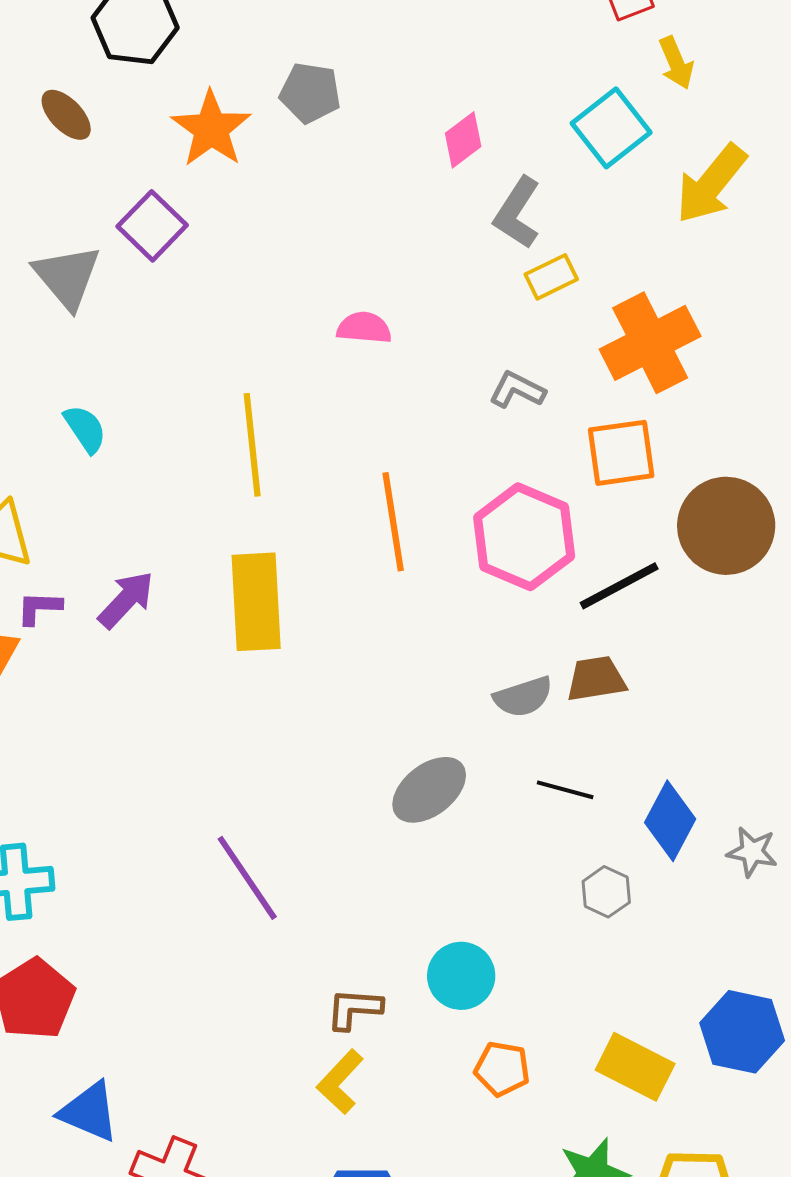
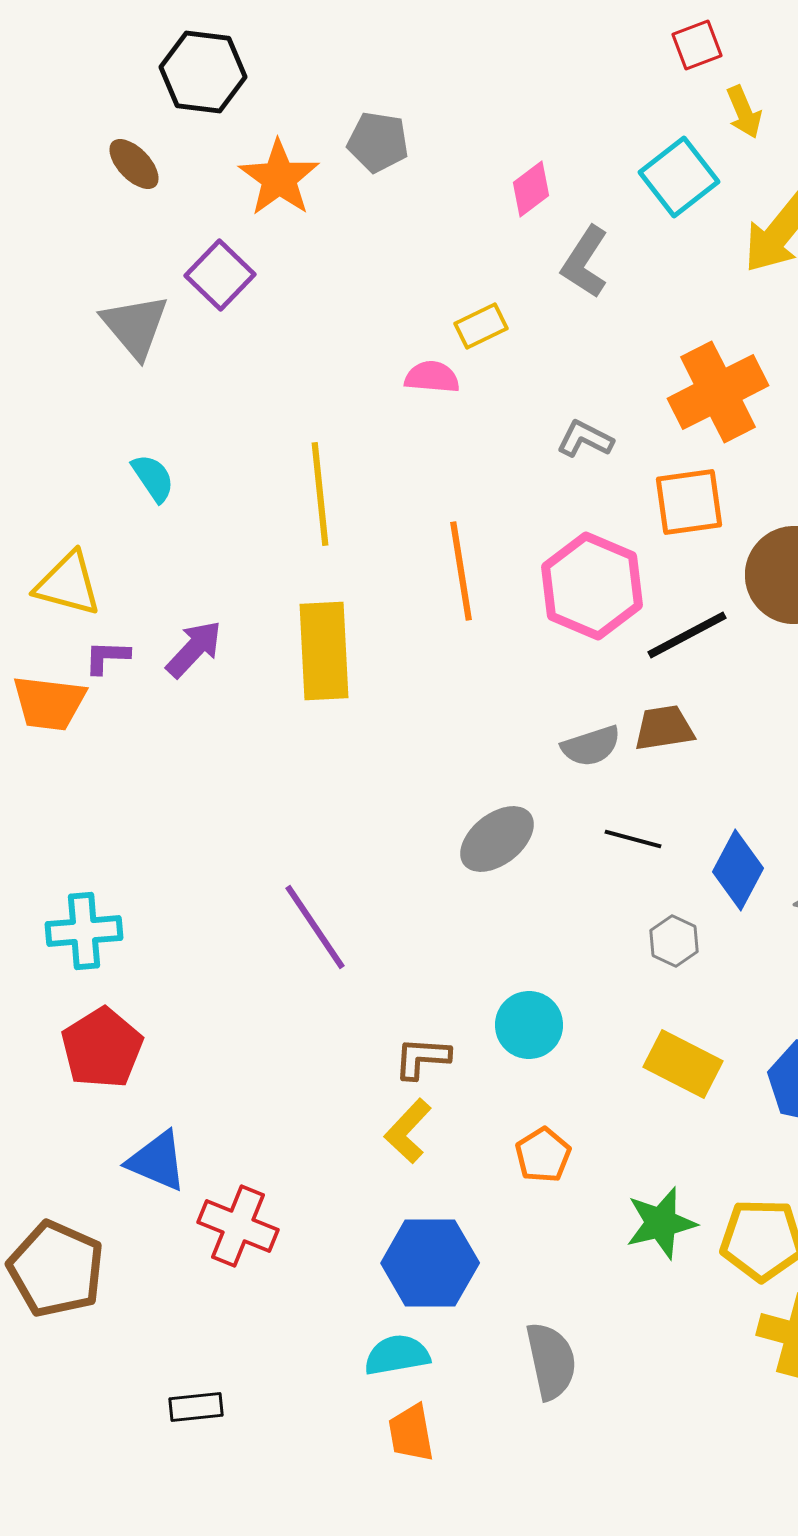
yellow rectangle: (551, 277) -> (481, 326), moved
yellow rectangle: (635, 1067) -> (683, 1064), moved
orange pentagon: (502, 1069) -> (543, 1155), moved, turned 30

